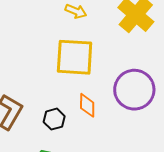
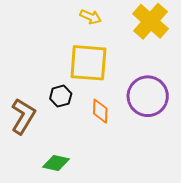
black hexagon: (54, 119) -> (61, 96), moved

